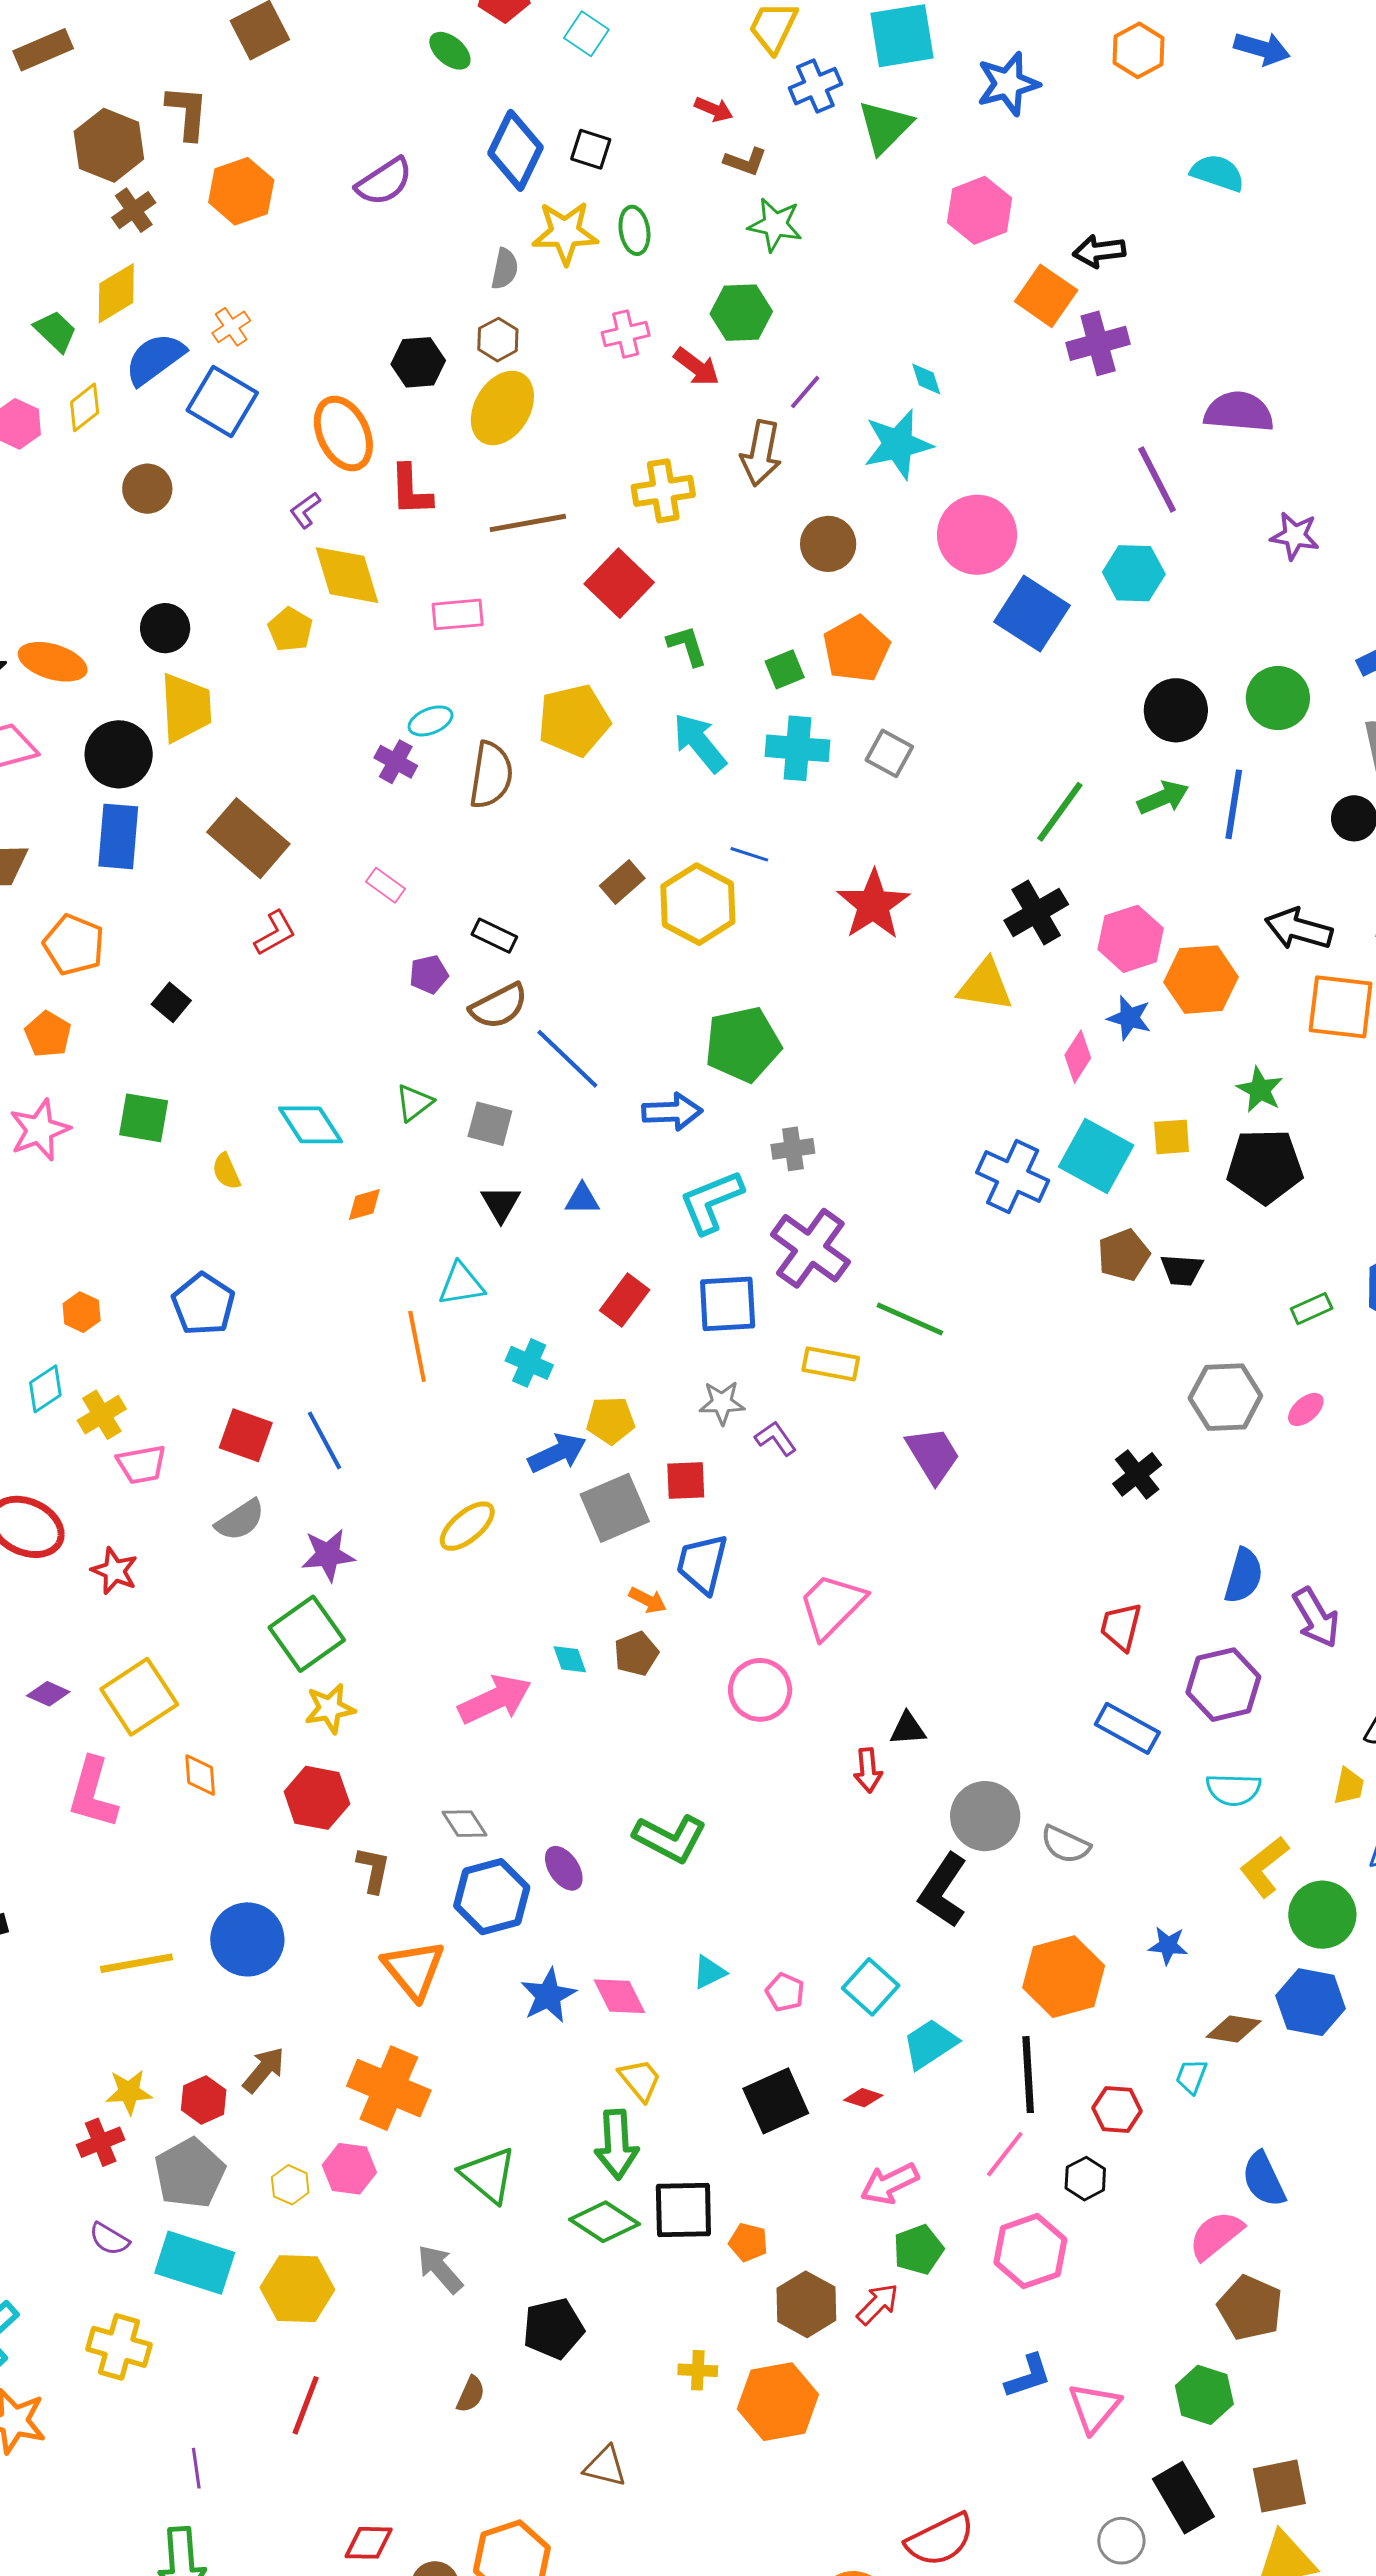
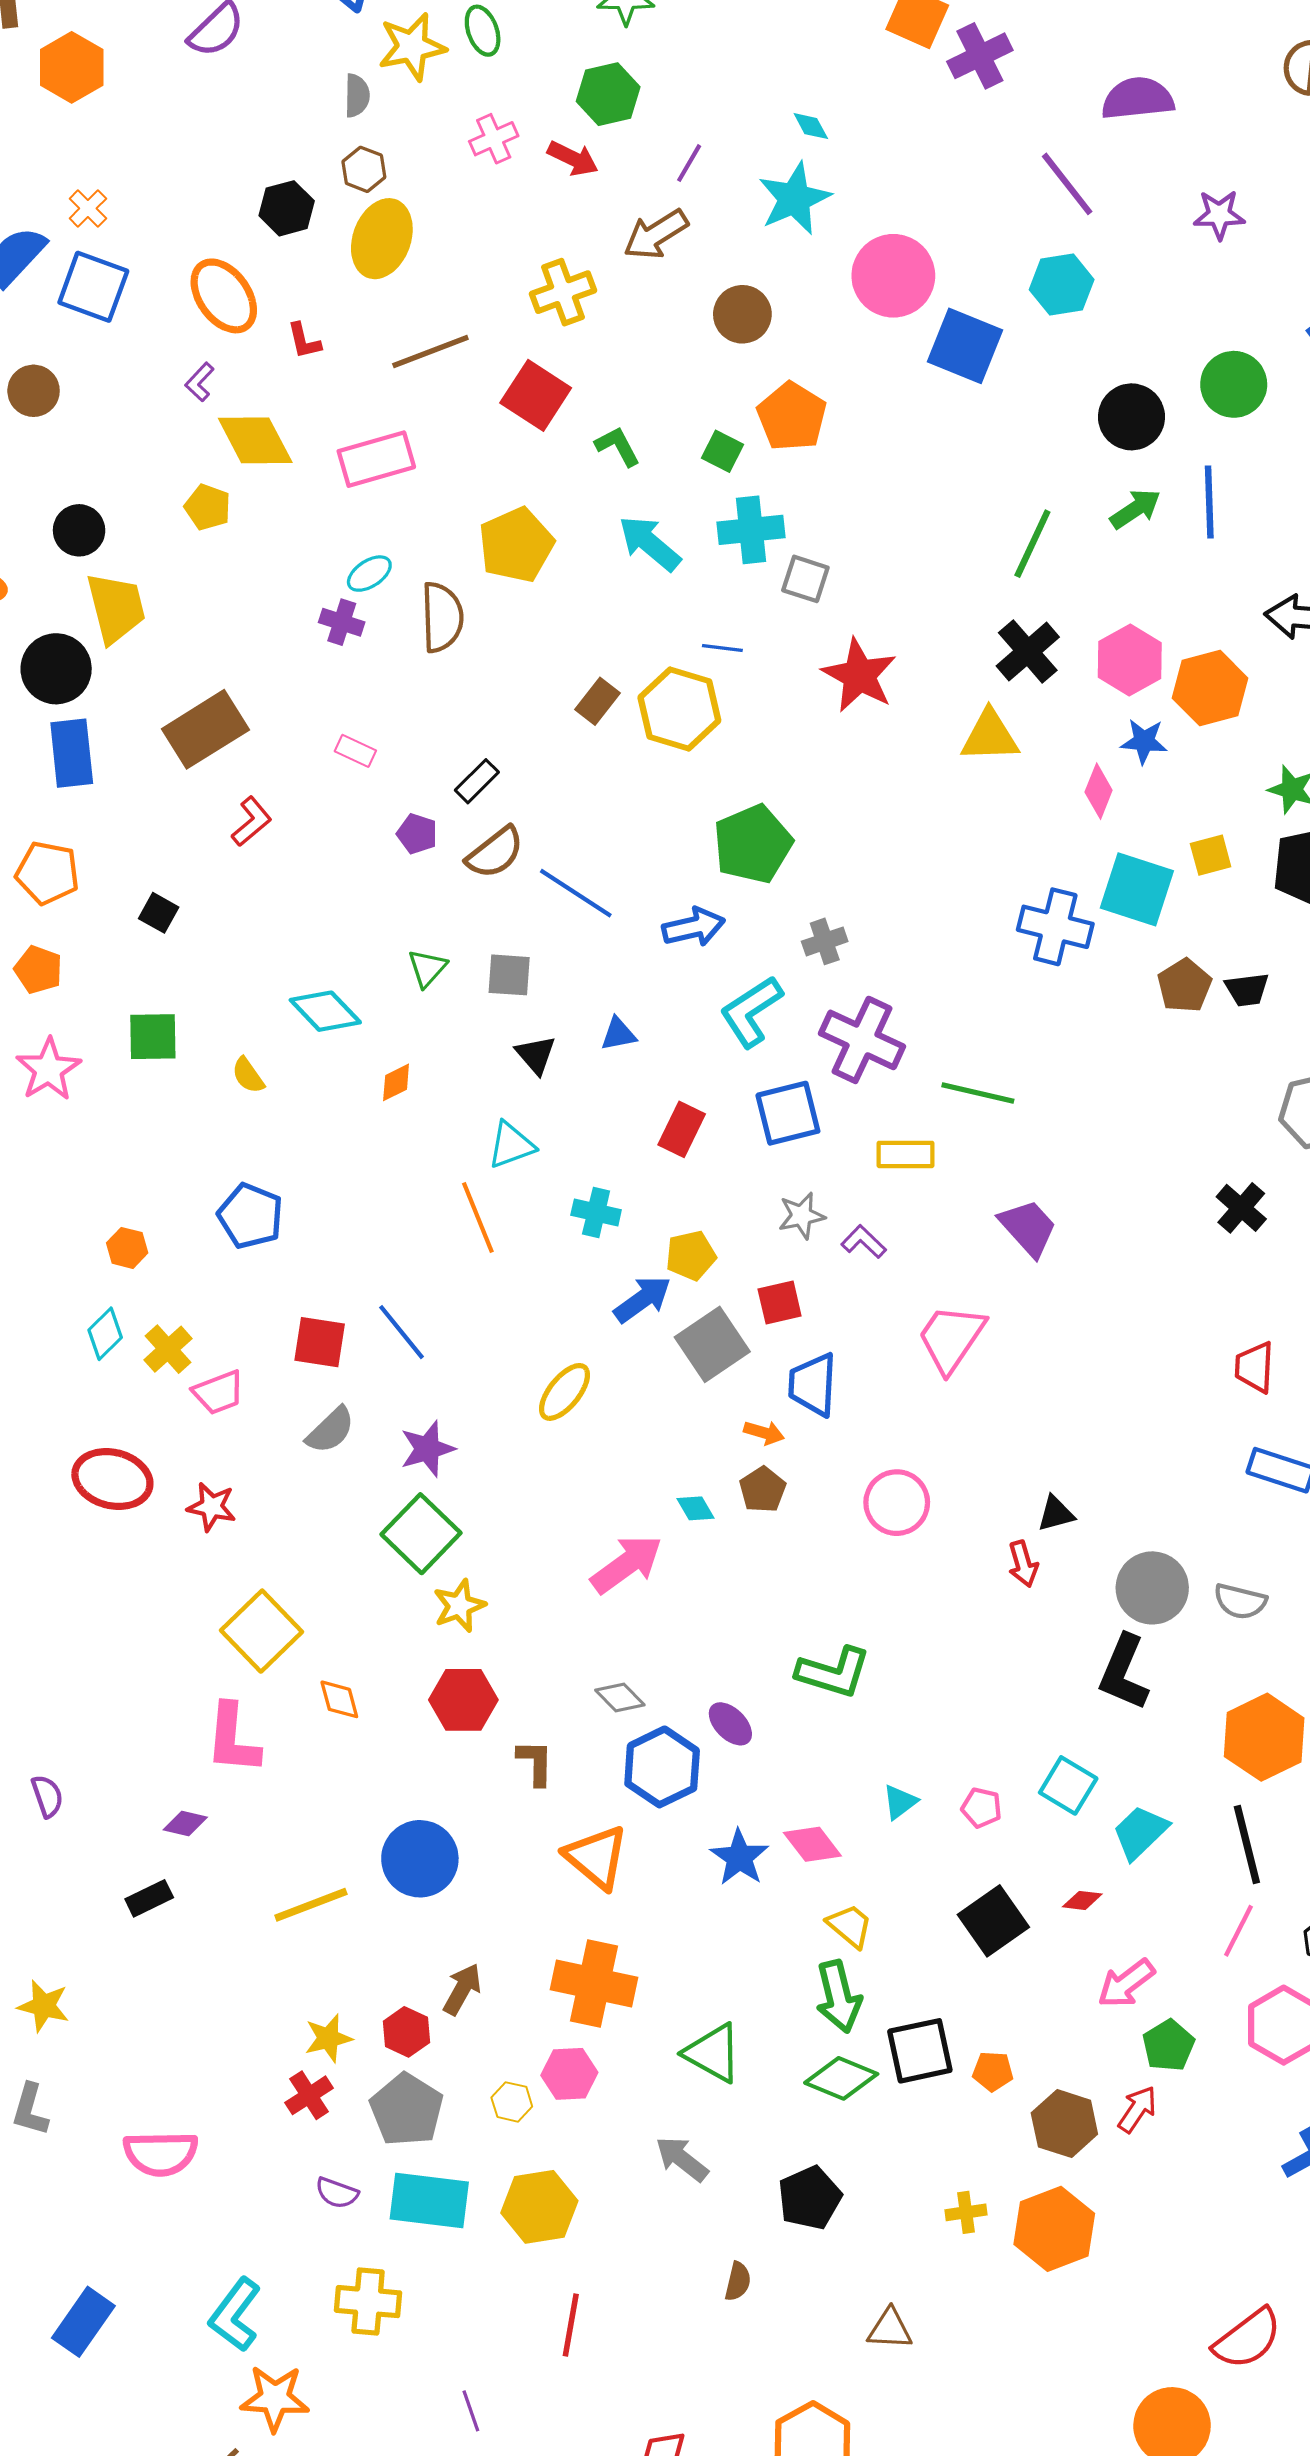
brown arrow: (761, 453) -> (656, 234), turned 58
red L-shape: (411, 490) -> (304, 341), size x0.7
pink rectangle: (458, 614) -> (376, 459), size x1.4
green square: (785, 669) -> (722, 451), turned -30
gray square: (889, 753) -> (805, 579), moved
brown rectangle: (248, 838) -> (205, 729), turned -62
black rectangle: (494, 936) -> (477, 781), turned -60
purple pentagon: (429, 974) -> (417, 834), turned -30
pink trapezoid: (832, 1605) -> (951, 1338), moved
purple diamond: (48, 1694) -> (185, 1823), moved

